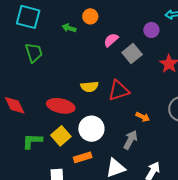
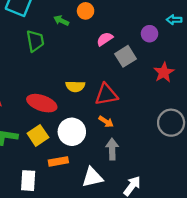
green trapezoid: (34, 53) -> (35, 41), moved
orange arrow: (143, 117) -> (106, 122), moved
gray arrow: (130, 140) -> (112, 149), turned -36

